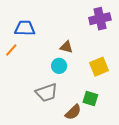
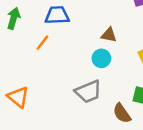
brown semicircle: (73, 112) -> (122, 113), turned 102

